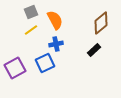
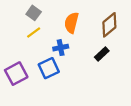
gray square: (31, 12) -> (34, 13), turned -32
orange semicircle: (55, 20) -> (71, 23), moved, turned -138

